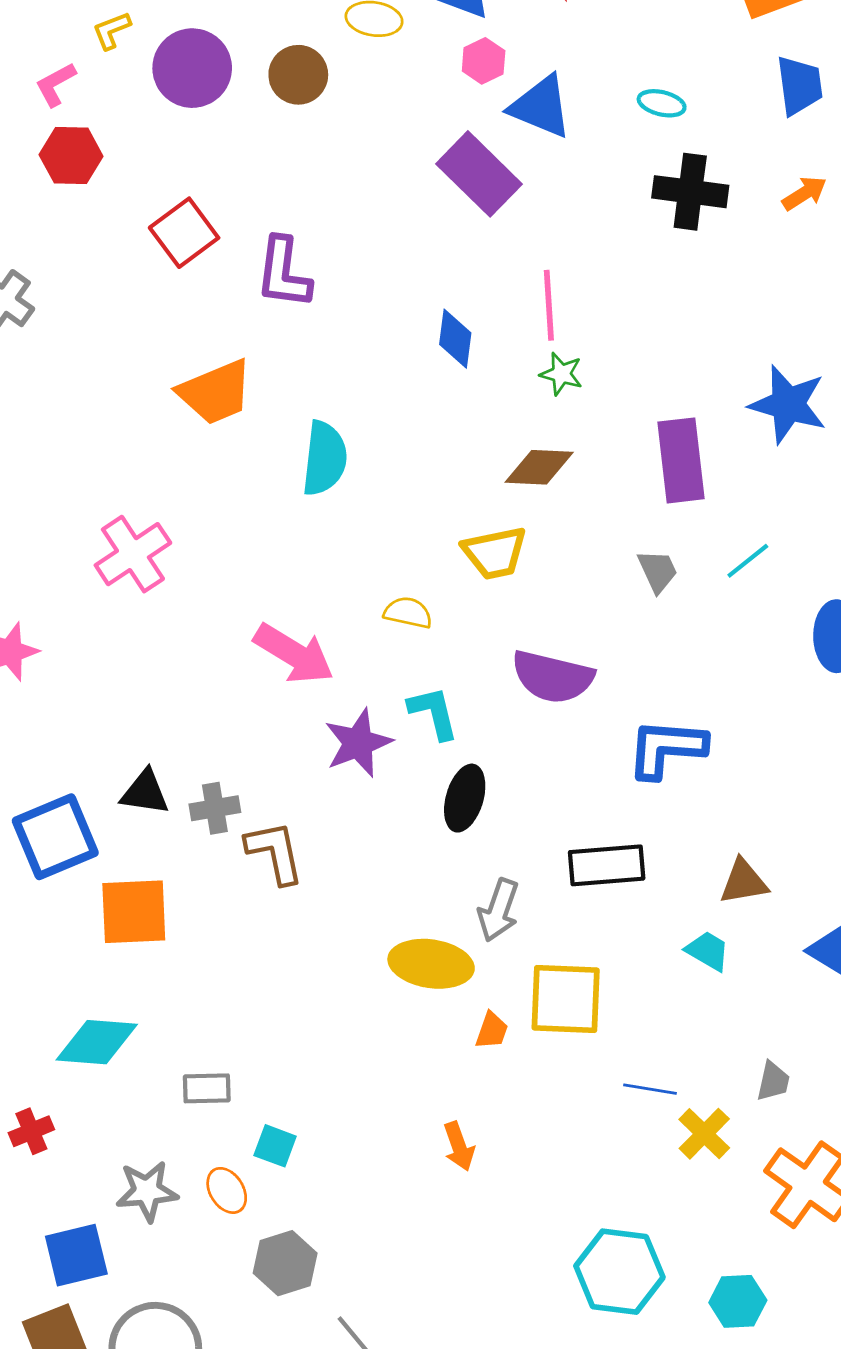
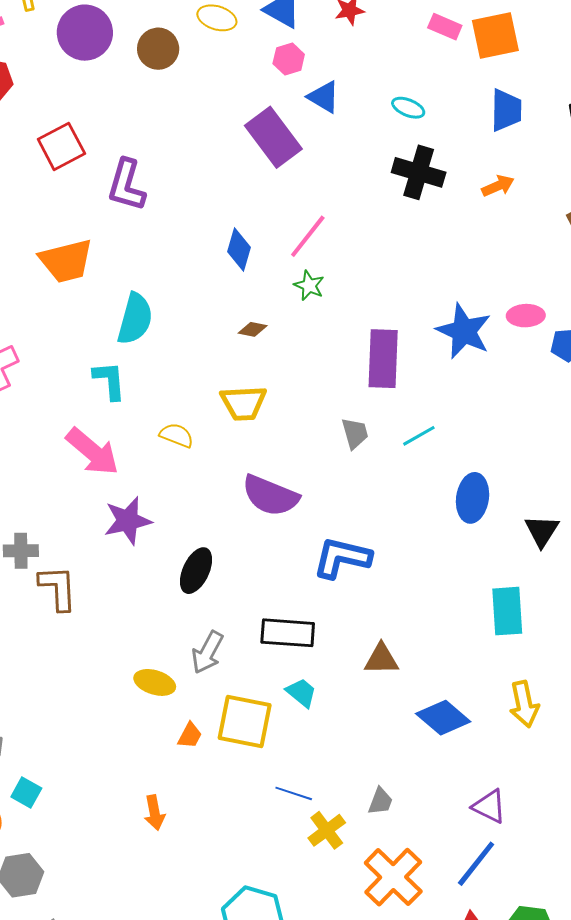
blue triangle: (541, 107) -> (324, 97), size x0.7
pink line: (549, 305) -> (308, 236), turned 33
brown diamond: (539, 467) -> (253, 329), moved, size x0.6
cyan L-shape: (434, 713) -> (109, 380), moved
cyan trapezoid: (708, 951) -> (301, 693), moved
yellow ellipse: (431, 964) -> (155, 682), size x0.7

